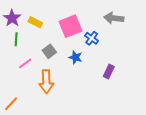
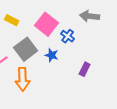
pink square: (70, 26) -> (47, 24), turned -30
gray square: (49, 51) -> (26, 49), size x1.6

